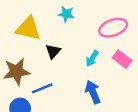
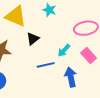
blue line: (42, 88) -> (46, 65), moved
blue arrow: (93, 92) -> (71, 77), moved

